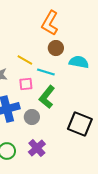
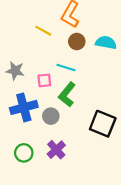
yellow line: (25, 60) -> (43, 31), moved
cyan semicircle: (79, 62) -> (106, 43), moved

